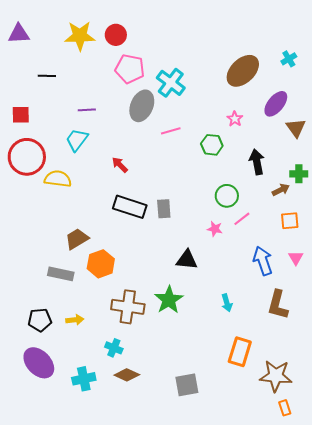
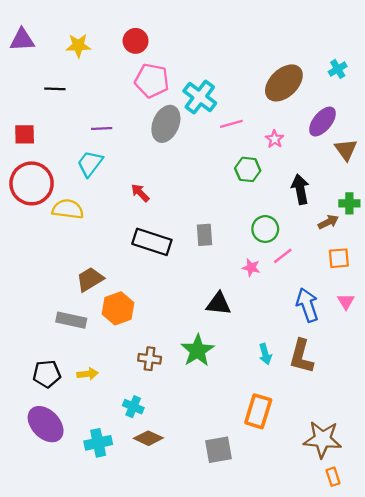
yellow star: (80, 36) -> (78, 46), moved, size x0.7
pink line: (171, 131) -> (231, 124), moved
gray rectangle: (164, 209) -> (204, 235), moved
brown L-shape: (278, 305) -> (301, 356), moved
brown cross: (128, 307) -> (150, 359), size x0.6
orange rectangle: (240, 352) -> (258, 411), moved

